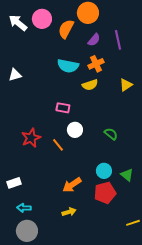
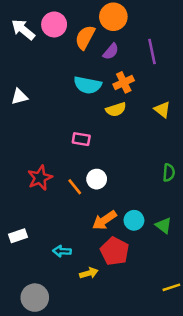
purple semicircle: (94, 40) -> (111, 52), moved
yellow triangle: (126, 85) -> (162, 109), turned -48
white circle: (75, 130) -> (97, 179), moved
green semicircle: (111, 134) -> (169, 173), moved, turned 56
orange arrow: (72, 185) -> (104, 220), moved
red pentagon: (105, 193) -> (115, 251), moved, turned -30
cyan arrow: (24, 208) -> (62, 251), moved

